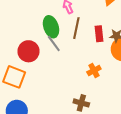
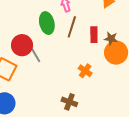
gray line: (54, 44) -> (35, 54), moved
orange cross: (94, 70) -> (85, 71), turned -32

